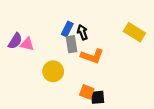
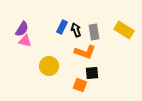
purple semicircle: (15, 41) -> (22, 29), moved
gray rectangle: (72, 44) -> (94, 32), moved
black square: (98, 97) -> (92, 73), moved

